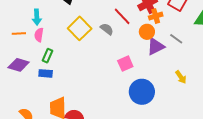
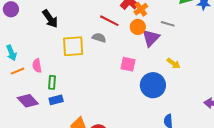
cyan arrow: (37, 17) -> (11, 53), moved
yellow square: (80, 28) -> (73, 46), turned -30
pink square: (125, 64) -> (128, 64), turned -35
purple diamond: (19, 65) -> (28, 101), turned 50
yellow arrow: (181, 77) -> (174, 63), moved

